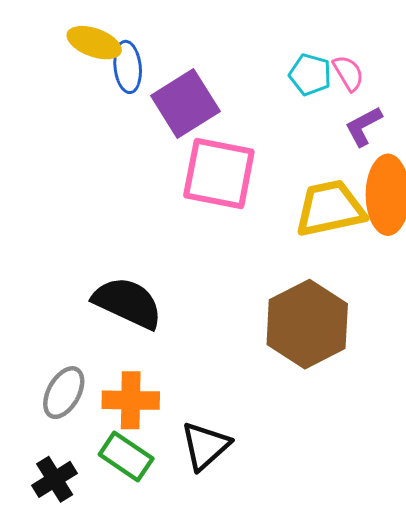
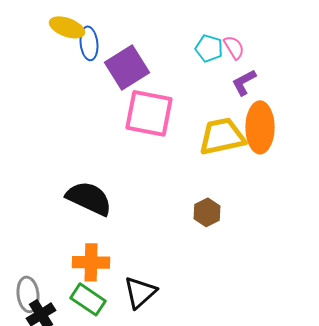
brown hexagon: (307, 324) -> (207, 212), size x0.5
gray ellipse: (64, 393) -> (28, 294), moved, turned -36

